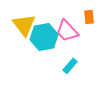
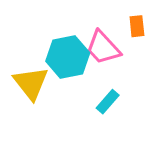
yellow triangle: (24, 25) -> (31, 83), moved

